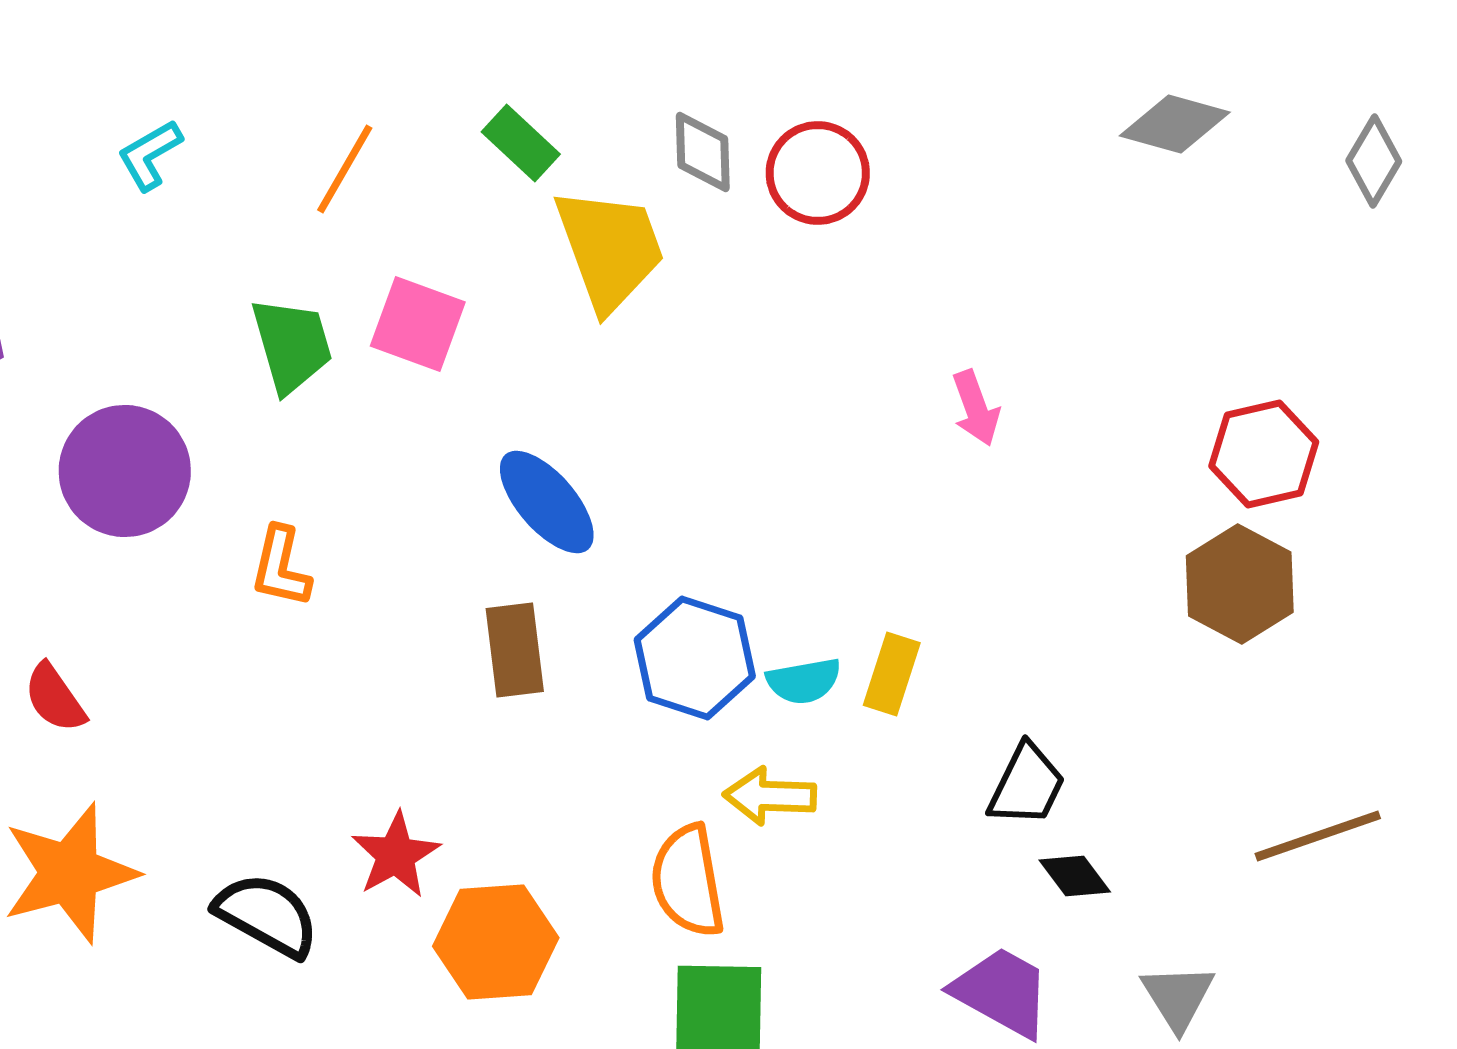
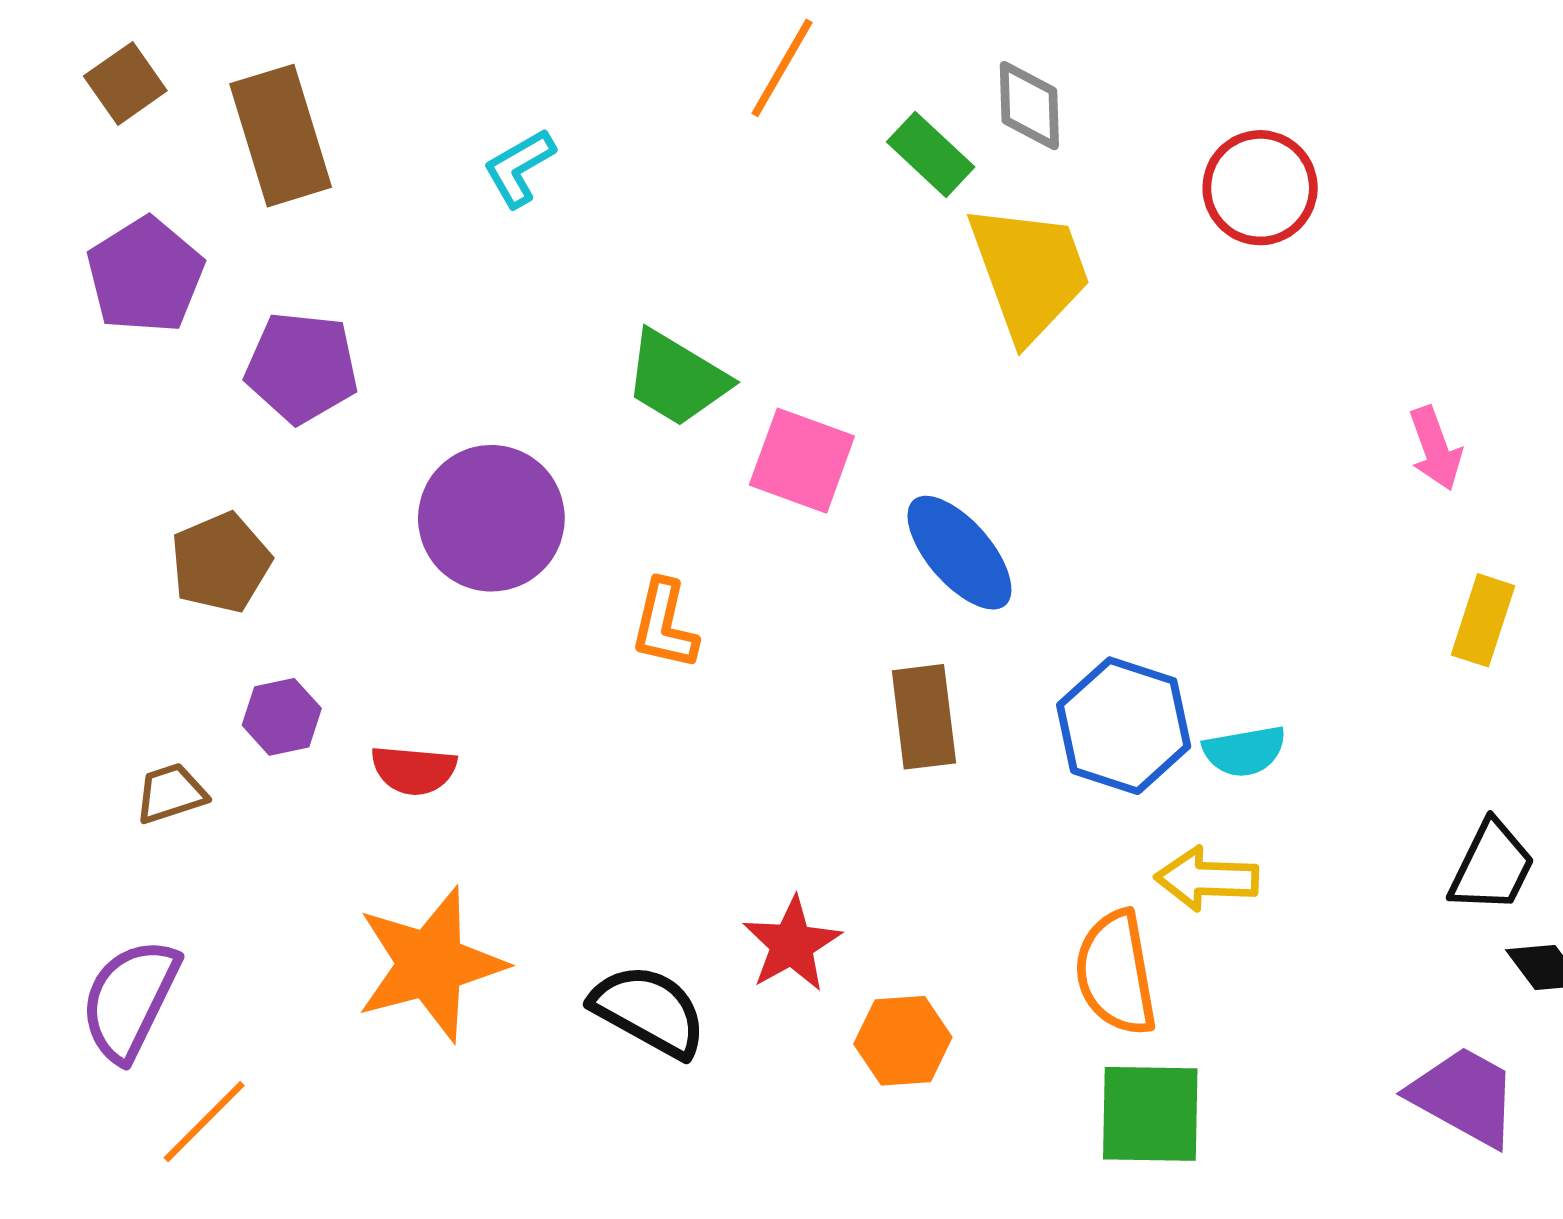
gray diamond: (703, 152) -> (1029, 106), moved
orange line: (345, 169) -> (782, 68), moved
pink square: (418, 324) -> (802, 461), moved
green trapezoid: (292, 345) -> (677, 378), turned 137
yellow rectangle: (892, 674) -> (1483, 620), moved
red semicircle: (55, 698) -> (414, 770), turned -50
orange hexagon: (496, 942) -> (903, 1041), size x0.7

